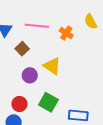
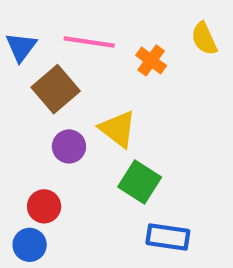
brown square: (22, 49) -> (56, 89), size x1.5
green square: (48, 102) -> (140, 182), moved

